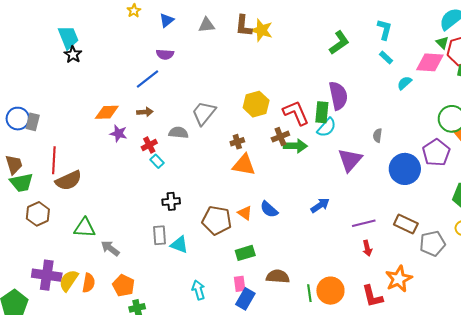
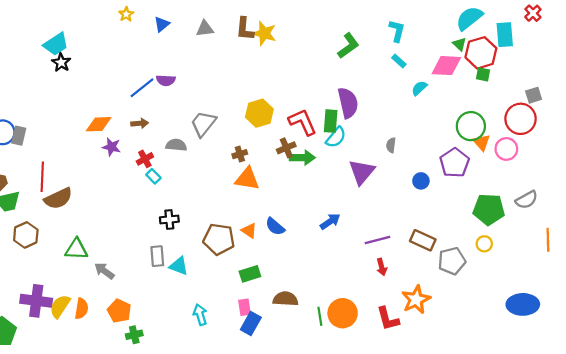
cyan trapezoid: (68, 37) -> (56, 44), turned 80
purple semicircle: (165, 54) -> (166, 80), moved
blue circle: (405, 169) -> (421, 181), size x0.5

